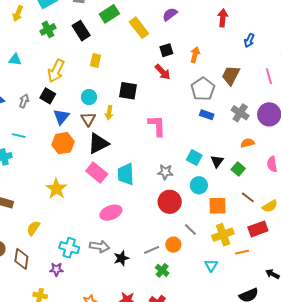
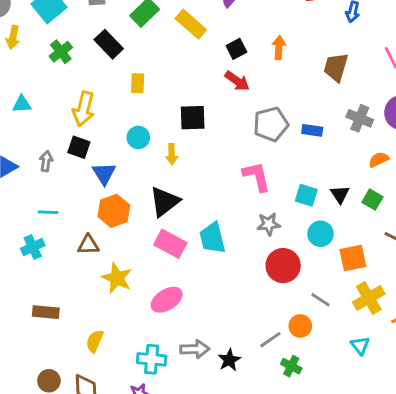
gray pentagon: (203, 89) -> (271, 124), moved, turned 30
brown triangle: (88, 119) -> (88, 245), moved, turned -49
pink L-shape: (157, 126) -> (257, 176), moved
pink ellipse: (111, 213) -> (167, 300), moved

